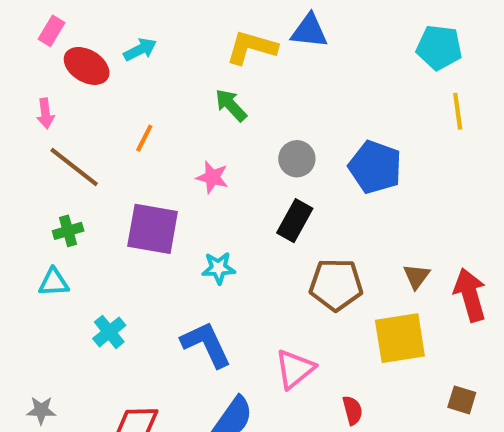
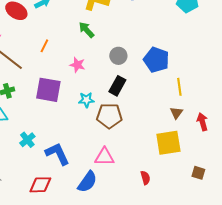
yellow line: (458, 111) -> (179, 87), moved
cyan star: (219, 268) -> (86, 100), moved
brown pentagon: (336, 285) -> (109, 116), moved
red arrow: (470, 295) -> (202, 122), size x0.7
blue L-shape: (206, 344) -> (57, 154), moved
pink triangle: (295, 369) -> (104, 157), moved, turned 40

